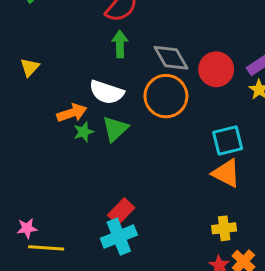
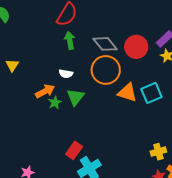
white semicircle: (107, 92) -> (66, 74), size x0.6
orange triangle: (226, 173) -> (127, 93), moved
red rectangle: (121, 211) -> (74, 150), moved

